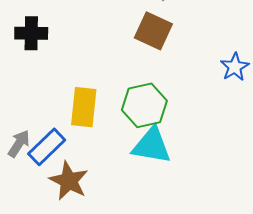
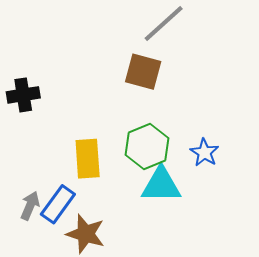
blue star: (235, 67) -> (204, 153), moved

